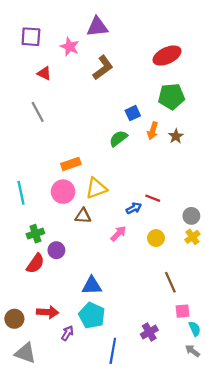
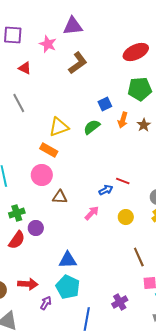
orange rectangle: (71, 164) -> (49, 150), turned 48
yellow triangle: (96, 188) -> (59, 127), moved

